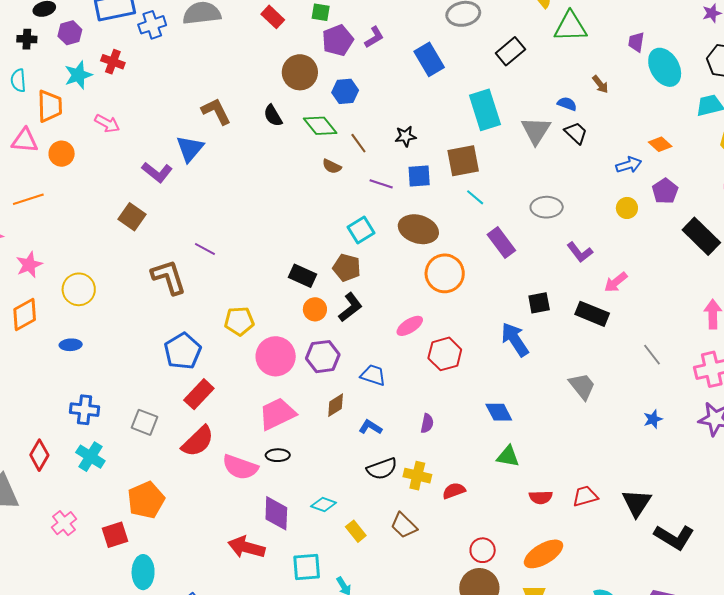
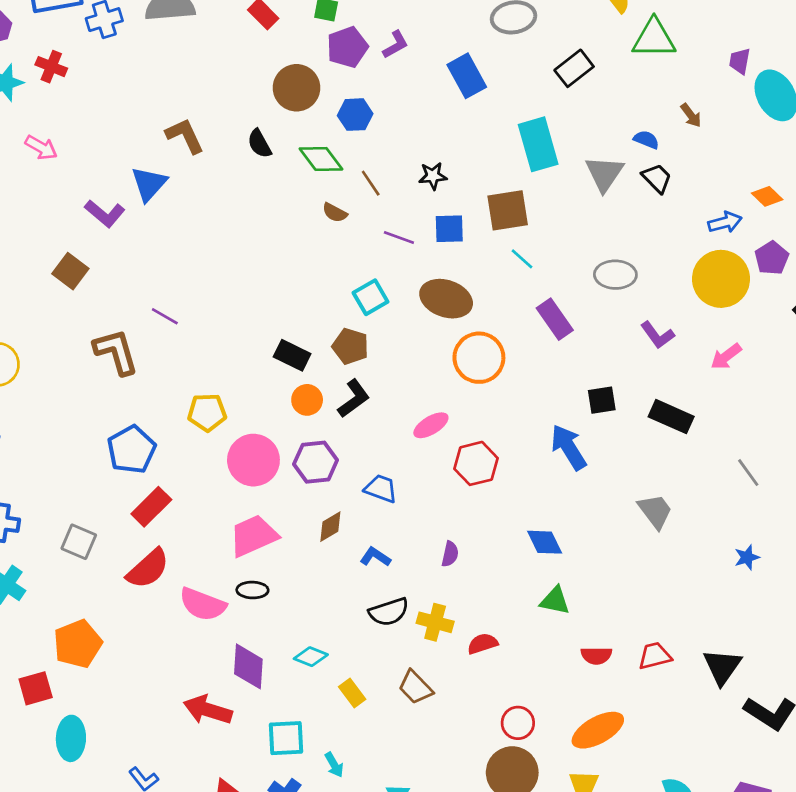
yellow circle: (627, 208) -> (721, 279), size x2.0
pink arrow: (616, 282) -> (726, 357), moved

